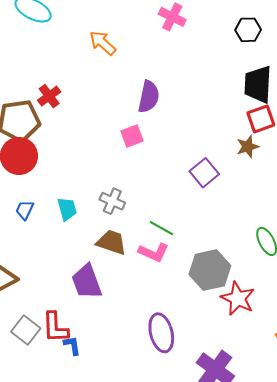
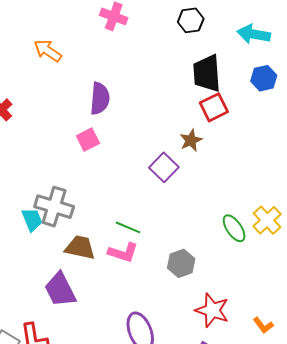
brown star: (248, 147) -> (191, 140), moved
gray cross: (112, 201) -> (54, 207), moved, size x1.5
gray hexagon: (210, 270) -> (181, 263), size x0.7
red star: (238, 298) -> (212, 310), moved

